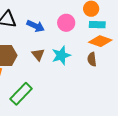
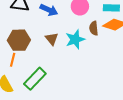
brown semicircle: (92, 59) -> (94, 28), moved

